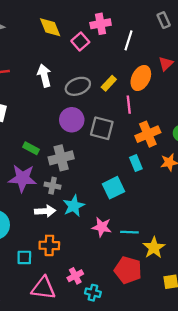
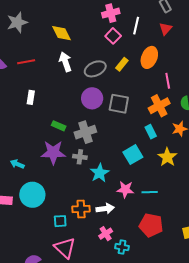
yellow diamond: (50, 27) -> (61, 33), moved
pink square: (80, 41) -> (113, 36), moved
red triangle: (166, 64) -> (166, 29), moved
pink line: (129, 105) -> (168, 81), moved
white arrow: (45, 211) -> (105, 209), moved
yellow star: (154, 248) -> (167, 157), moved
pink triangle: (43, 288) -> (65, 248), moved, turned 40

